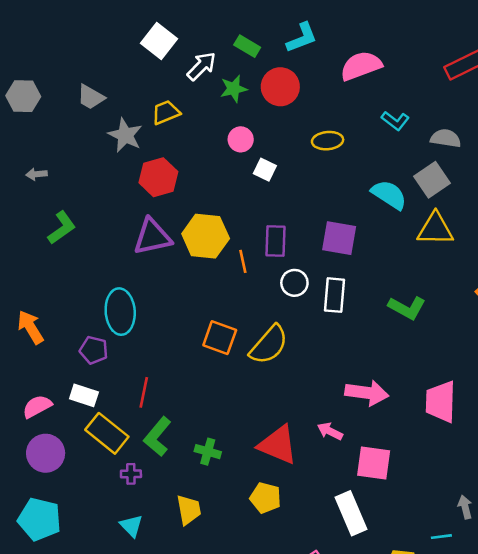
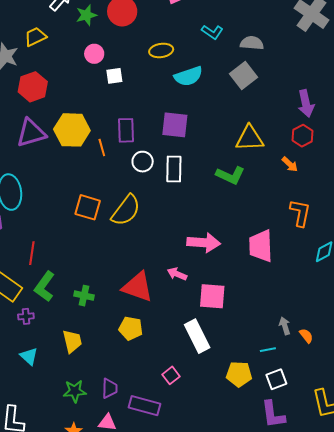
white square: (265, 170) -> (114, 76), turned -30
cyan semicircle: (389, 195) -> (188, 76), moved, turned 132
yellow triangle: (435, 229) -> (250, 138), moved

